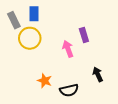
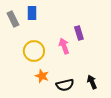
yellow circle: (30, 38) -> (34, 51), moved
black arrow: (98, 74) -> (92, 82), moved

